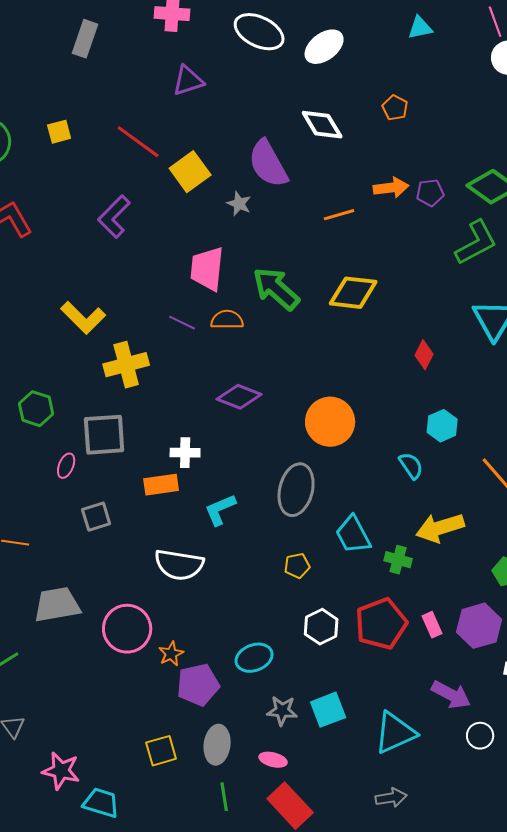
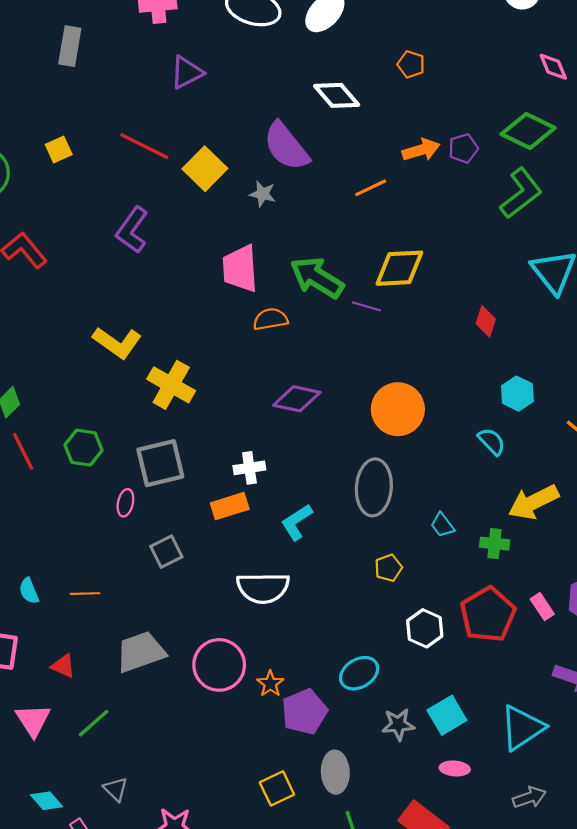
purple line: (182, 323) -> (366, 306), moved
yellow cross: (126, 365) -> (171, 385), turned -36
cyan trapezoid: (353, 535) -> (442, 525), size x0.6
pink ellipse: (273, 760) -> (455, 768), moved

